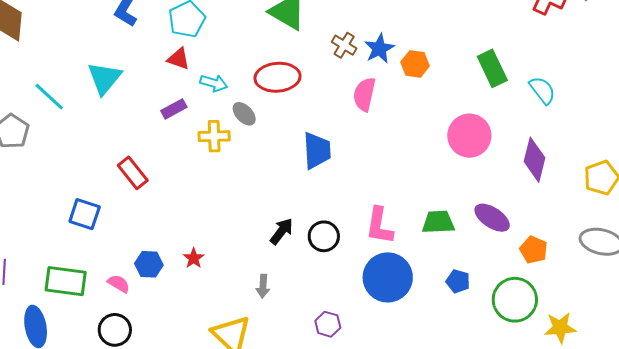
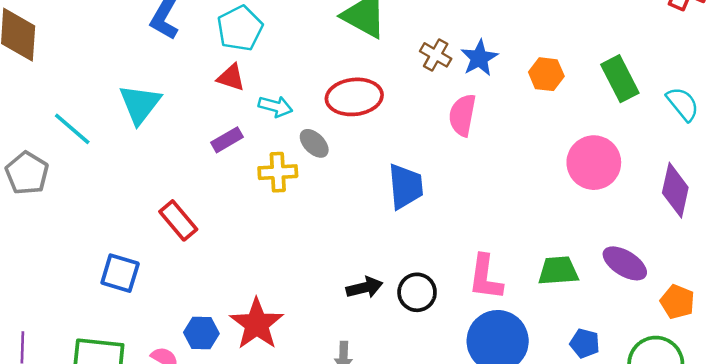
orange hexagon: (415, 64) -> (546, 74), moved
black arrow: (282, 231) -> (365, 287), turned 40
red star: (194, 258) -> (257, 324), size x2.0

